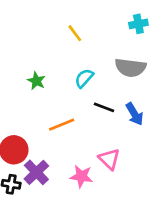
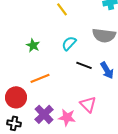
orange line: (62, 125) -> (40, 78), moved
purple cross: (36, 172) -> (44, 114), moved

